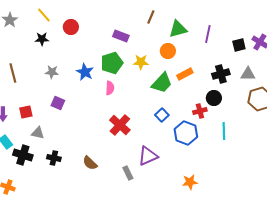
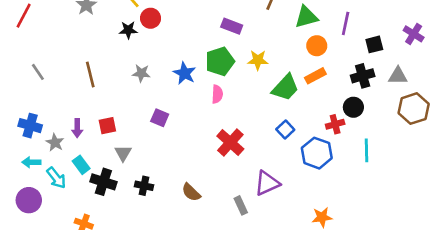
red circle: (71, 27) -> (151, 18), moved
black square: (239, 45) -> (374, 44), moved
orange circle: (168, 51) -> (317, 46), moved
purple square: (58, 103) -> (160, 118), moved
gray triangle: (38, 133) -> (123, 153), turned 48

